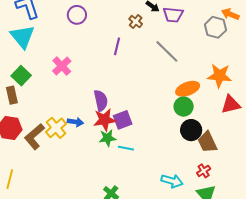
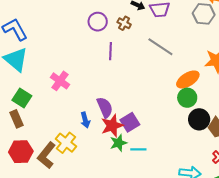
purple circle: (77, 15) -> (98, 22), moved
blue arrow: (75, 122) -> (85, 120), moved, turned 77

